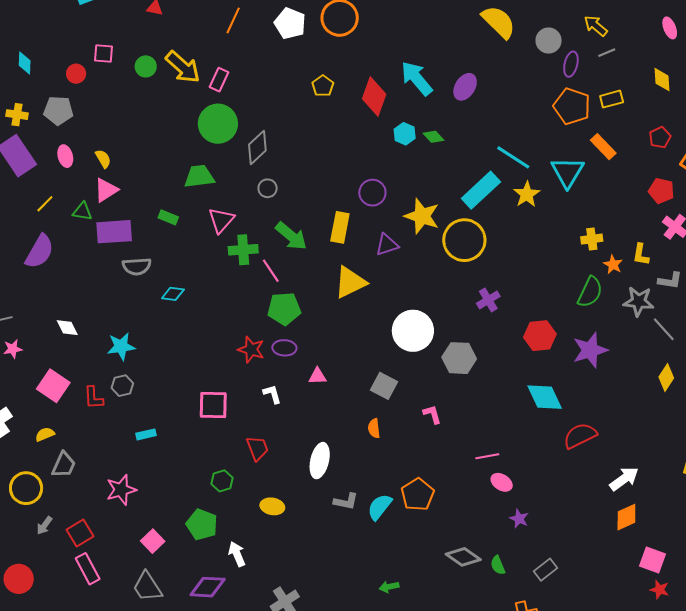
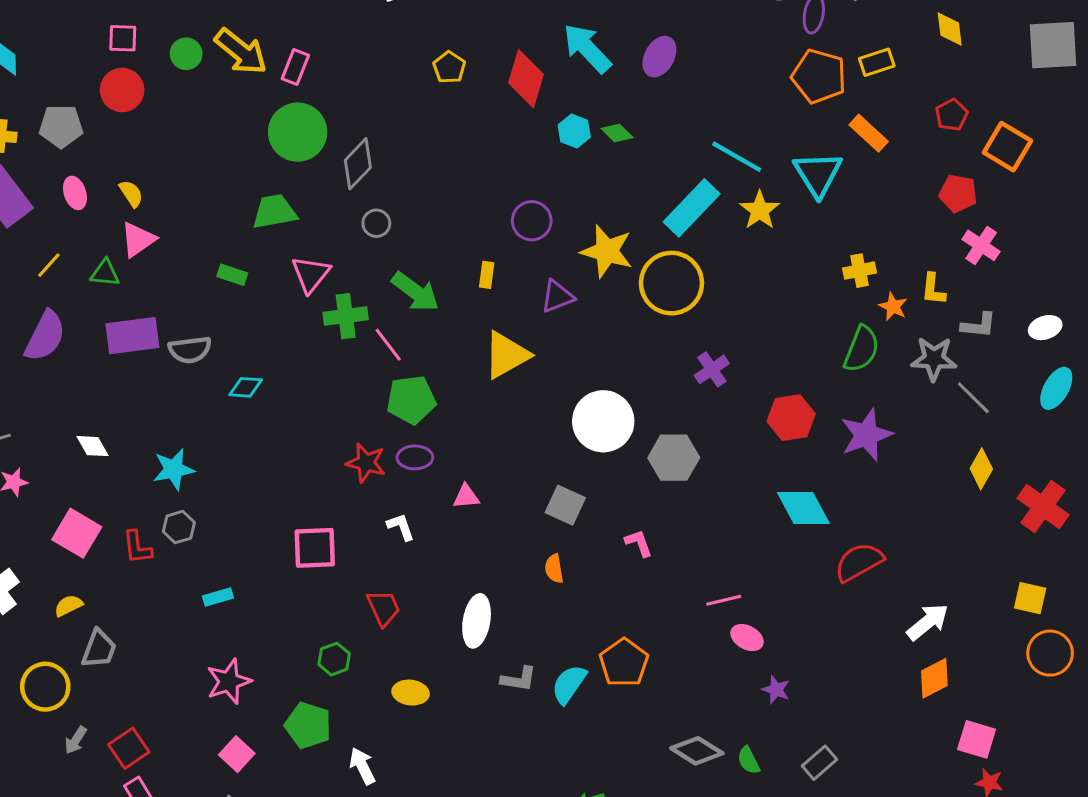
red circle: (76, 74) -> (122, 90), moved, size x1.5
yellow rectangle: (340, 227) -> (487, 275), size x0.6
purple rectangle: (114, 232) -> (132, 336), moved
pink star: (121, 490) -> (229, 681), moved

